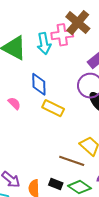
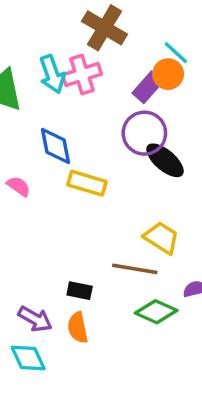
pink cross: (62, 35) -> (82, 74), moved
black rectangle: (56, 184) -> (80, 291), moved

